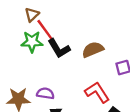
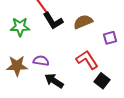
green star: (32, 42) -> (20, 27), moved

